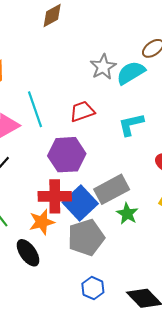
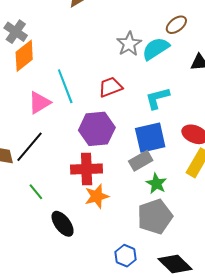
gray rectangle: (112, 189) -> (141, 161), size x0.7
blue square: (80, 203) -> (150, 138), moved, turned 32
orange star: (42, 222) -> (97, 196), moved
gray pentagon: (86, 238) -> (155, 217), moved

